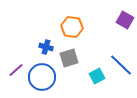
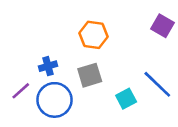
blue cross: (46, 47) -> (48, 66), moved, turned -32

